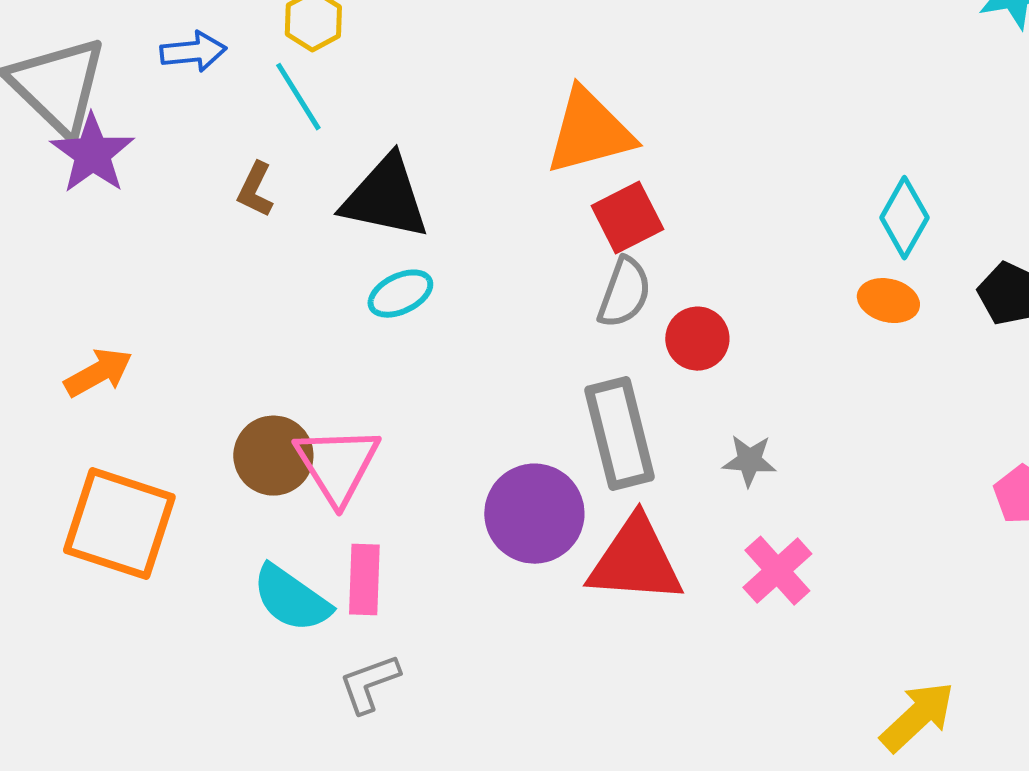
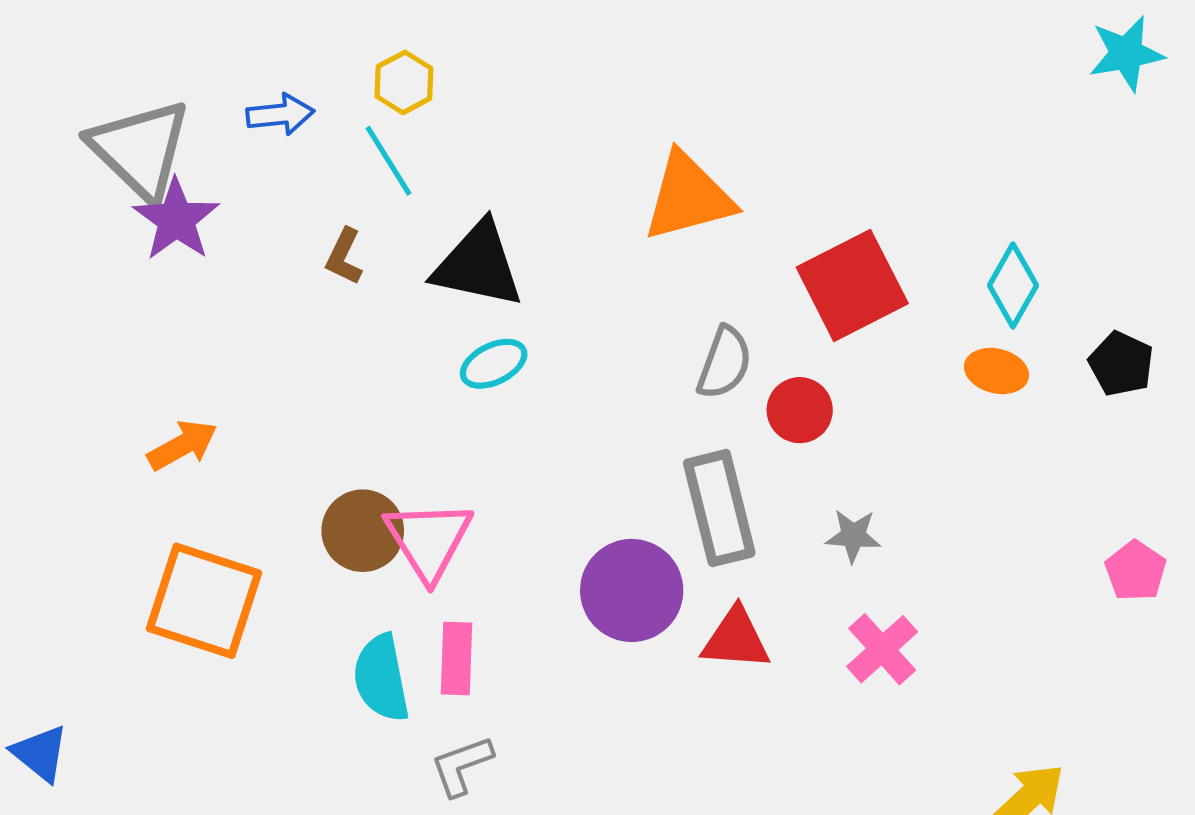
red square: (627, 218) -> (852, 285), moved, size x1.5
red triangle: (635, 561) -> (736, 639), size x0.7
cyan semicircle: (291, 599) -> (381, 678), turned 44

